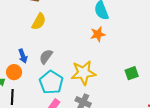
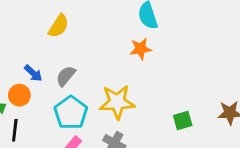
blue arrow: (23, 56) -> (33, 73), turned -32
green square: (132, 73) -> (183, 121), moved

